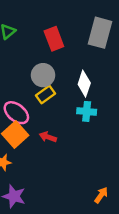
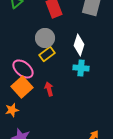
red arrow: (48, 137) -> (49, 89), turned 56

